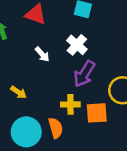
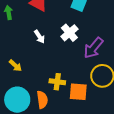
purple arrow: (84, 74) -> (93, 48), moved

